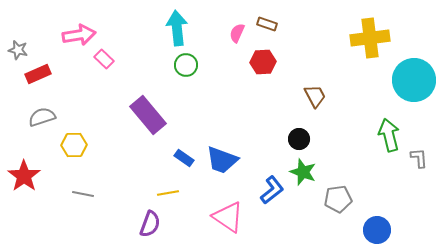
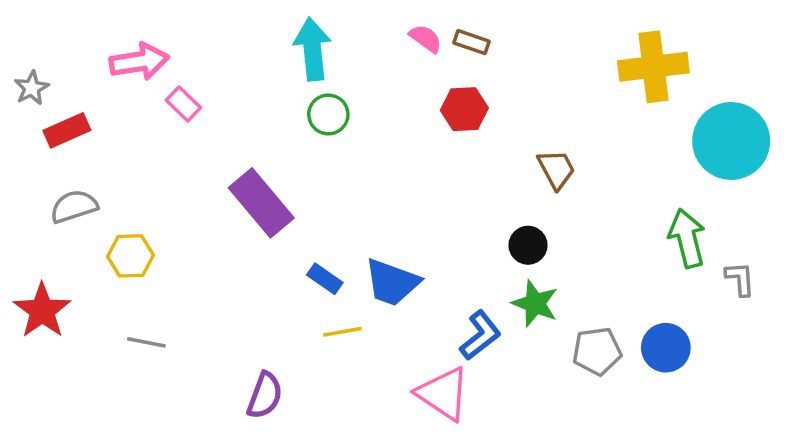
pink semicircle: (237, 33) -> (426, 39), moved, turned 102
gray star: (18, 50) -> (32, 88), turned 30
yellow line: (168, 193) -> (342, 332), moved
pink triangle: (228, 217) -> (443, 394), moved
blue circle: (377, 230) -> (666, 348), moved

